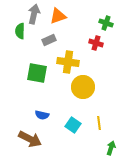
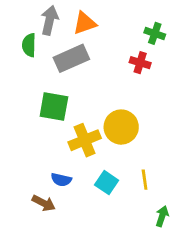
gray rectangle: (49, 40) -> (71, 58), size x1.6
yellow cross: (68, 62) -> (85, 140), moved, turned -30
blue semicircle: (42, 115) -> (61, 180), moved
brown arrow: (30, 139) -> (44, 203), size x0.7

